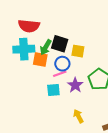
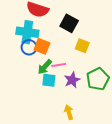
black square: (60, 44) -> (69, 23), moved
green arrow: (46, 47) -> (45, 67), moved
blue circle: (62, 64) -> (29, 47), moved

